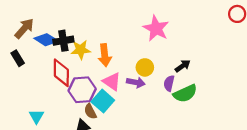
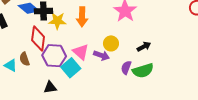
orange arrow: (105, 55) -> (82, 17), moved
purple semicircle: (169, 83) -> (126, 68), moved
brown semicircle: (90, 111) -> (24, 59), moved
cyan triangle: (37, 116) -> (11, 65), moved, turned -40

